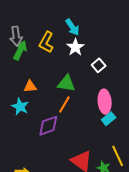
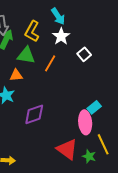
green triangle: (66, 83) -> (26, 55), moved
pink ellipse: (105, 102) -> (85, 122), moved
orange line: (64, 105) -> (50, 63), moved

